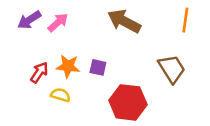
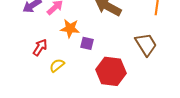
orange star: (68, 66) -> (70, 28), moved
yellow semicircle: (60, 95) -> (57, 65), turned -56

